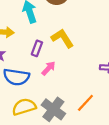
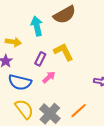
yellow semicircle: (24, 107) -> (24, 109), turned 65

